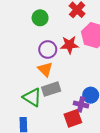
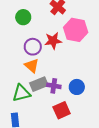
green triangle: (32, 97) -> (21, 93), turned -42
purple cross: (81, 104) -> (54, 86), moved

